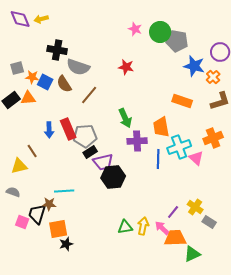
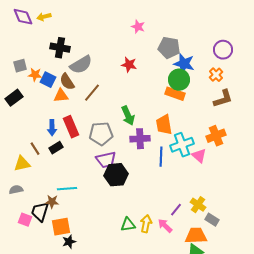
green circle: (160, 32) -> (179, 80), moved
gray pentagon: (177, 41) -> (169, 48), moved
blue star: (194, 66) -> (184, 64), moved
gray semicircle: (78, 67) -> (81, 65), turned -50
orange triangle: (28, 98) -> (61, 96), moved
orange rectangle: (182, 101) -> (175, 94), moved
gray pentagon: (85, 136) -> (101, 134), moved
black rectangle: (90, 152) -> (56, 148), moved
gray semicircle: (13, 192) -> (16, 190), turned -32
orange trapezoid: (175, 238) -> (196, 236), moved

